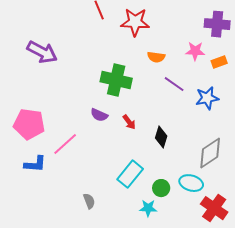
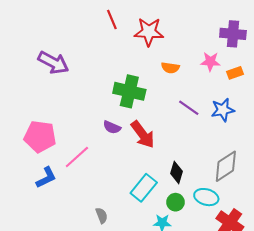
purple line: (174, 84) -> (189, 108), moved
red arrow: (129, 122) -> (143, 134), size x1.8
black diamond: (161, 137) -> (177, 172), moved
blue L-shape: (35, 164) -> (46, 178), turned -30

